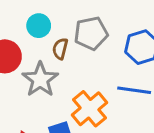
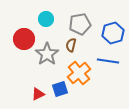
brown semicircle: (60, 49) -> (71, 45), moved

